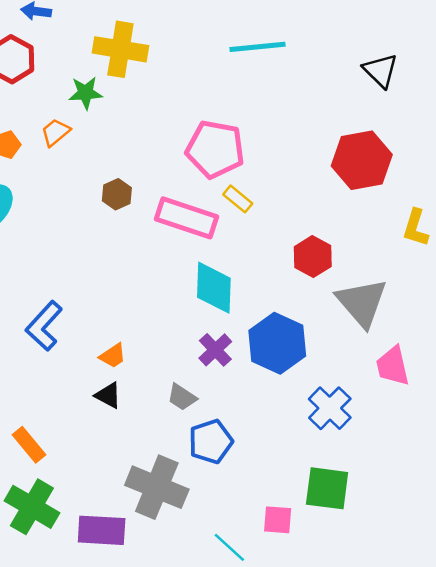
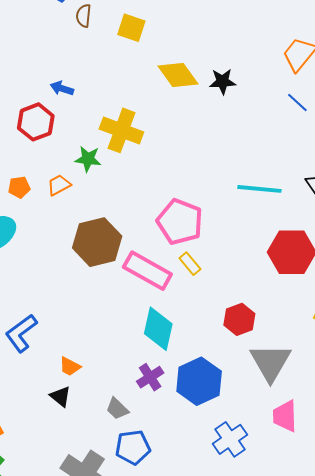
cyan line: (257, 47) -> (259, 189), moved
brown hexagon: (117, 194) -> (97, 242), size x2.0
orange trapezoid: (113, 356) -> (70, 366), turned 50

